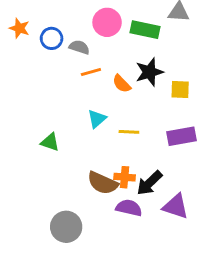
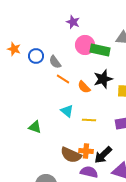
pink circle: (107, 22) -> (85, 45), moved
gray semicircle: (79, 47) -> (55, 62), turned -144
orange line: (91, 72) -> (63, 79), turned 48
cyan triangle: (97, 119) -> (67, 111), turned -40

